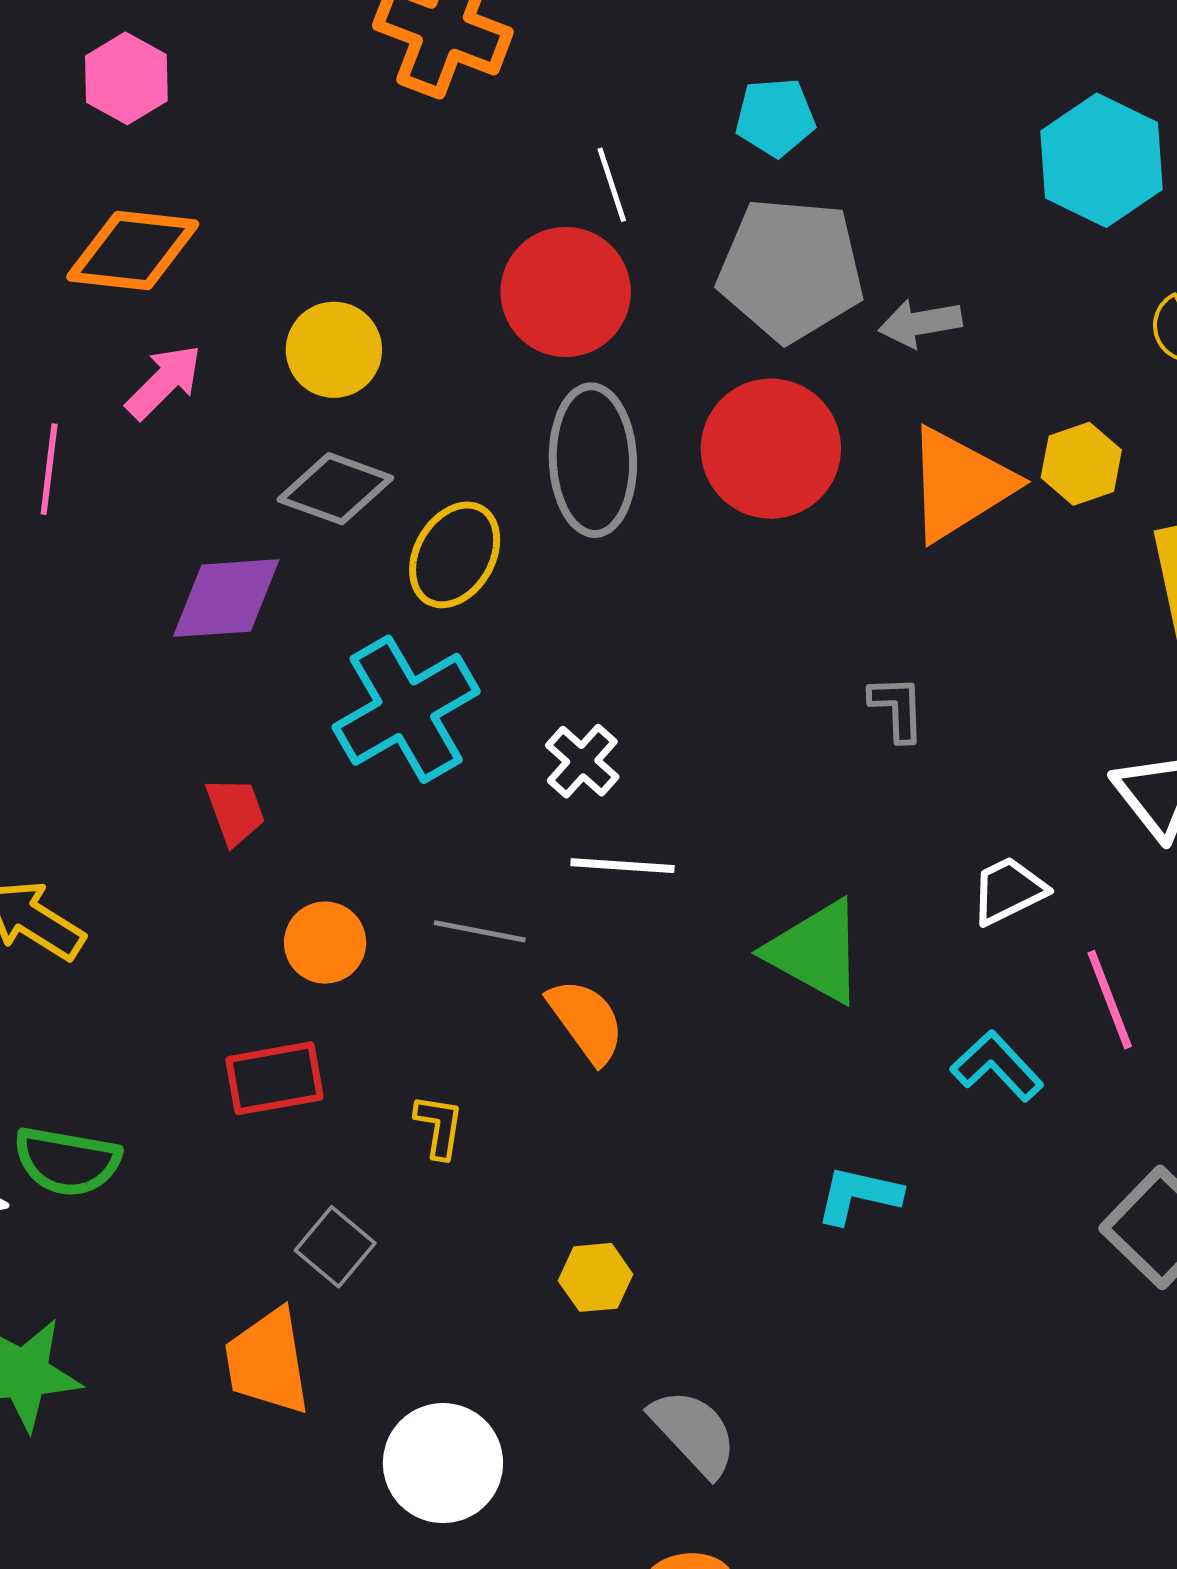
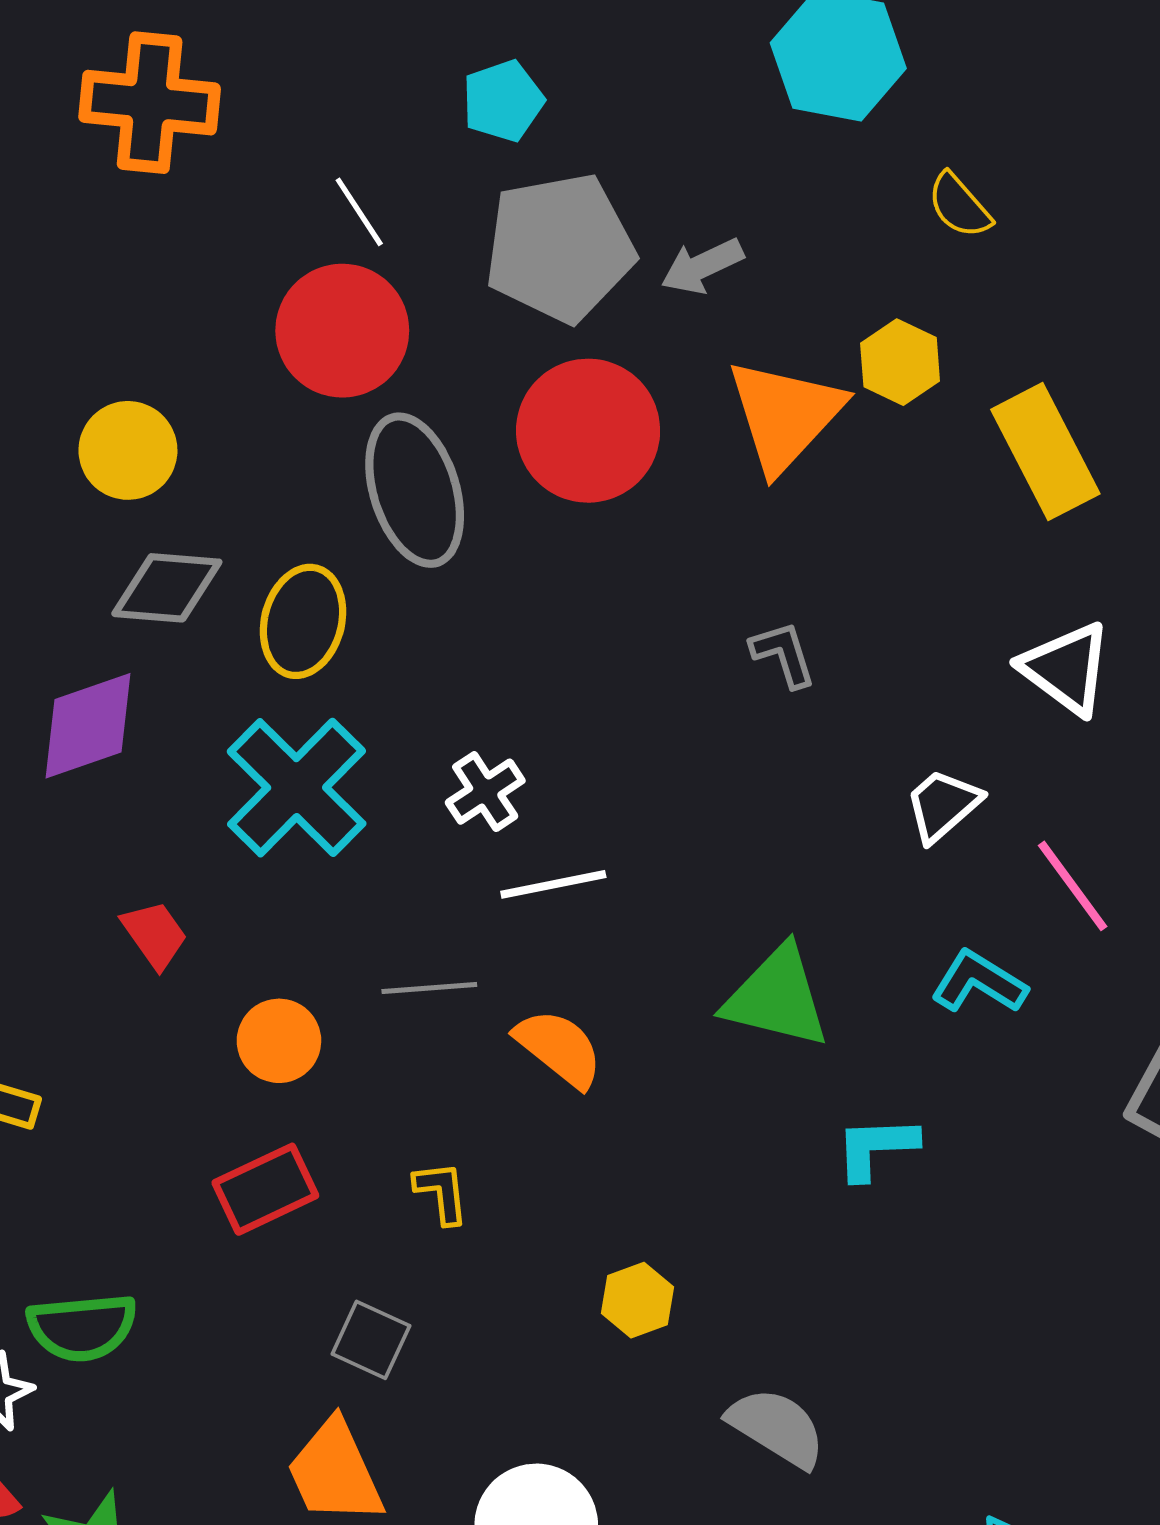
white cross: (582, 761) -> (485, 792), turned 30
green triangle: (816, 952) -> (777, 997), moved

